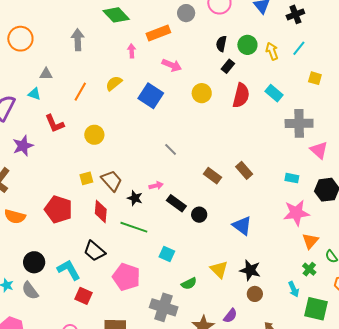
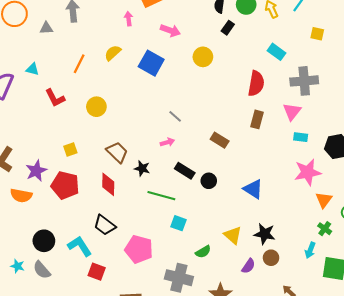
gray triangle: (46, 74) -> (46, 28), moved
red semicircle: (241, 95) -> (256, 84), moved
purple star: (23, 146) -> (36, 171), moved
pink triangle: (319, 150) -> (292, 112), moved, turned 30
brown rectangle: (244, 170) -> (257, 119), moved, turned 60
yellow square: (86, 178) -> (70, 149), moved
pink arrow: (156, 186) -> (167, 142), moved
green line: (134, 227) -> (161, 196), moved
cyan arrow: (294, 289) -> (310, 250), turned 49
purple semicircle: (230, 316) -> (248, 266), moved

